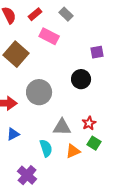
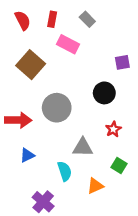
red rectangle: (35, 14) -> (52, 19), turned -40
red star: (89, 123) -> (113, 129), moved
orange triangle: (73, 151) -> (95, 186), moved

